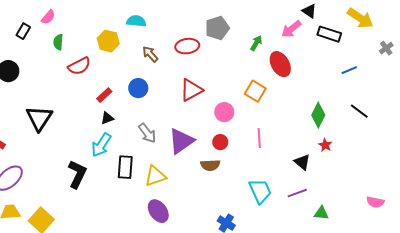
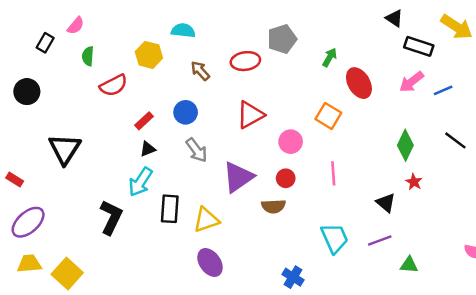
pink arrow: (291, 29) -> (411, 82), moved
gray arrow: (147, 133) -> (197, 150), moved

